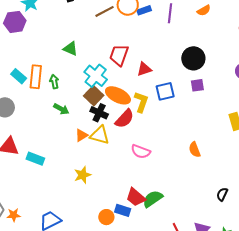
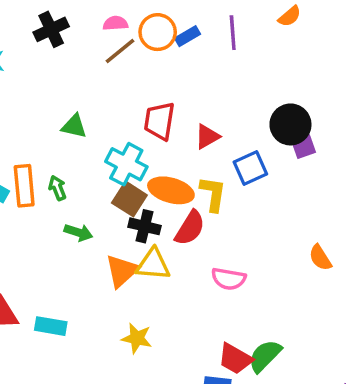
black circle: (193, 58) -> (290, 124), moved
orange triangle: (81, 135) -> (122, 271), size x1.5
yellow star: (82, 175) -> (137, 338), turned -30

